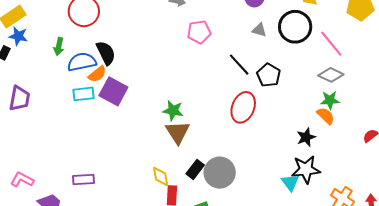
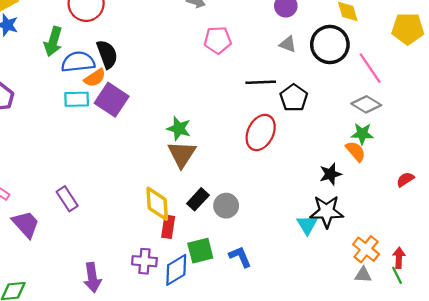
green arrow: (59, 46) -> (53, 41), size x1.4
black line: (239, 65) -> (261, 82), turned -55
gray circle: (220, 173) -> (226, 206), size x0.7
yellow diamond: (161, 176) -> (157, 204), size x1.4
purple rectangle: (83, 179) -> (67, 199), turned 55

